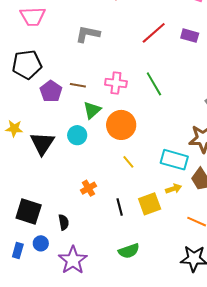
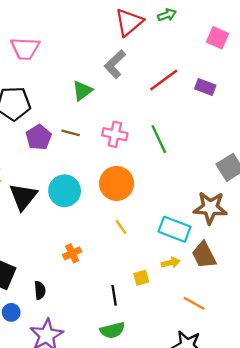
gray L-shape: (88, 34) -> (115, 64), moved, turned -60
green triangle: (92, 110) -> (82, 91), moved
cyan circle: (77, 135) -> (65, 191), size x1.4
yellow square: (150, 204) -> (141, 278), size x0.6
black line: (120, 207) -> (114, 295), moved

